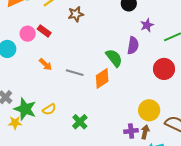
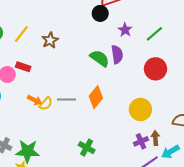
green semicircle: (114, 58) -> (100, 58), moved
yellow semicircle: (49, 109) -> (46, 104), moved
yellow circle: (149, 110) -> (140, 109), moved

